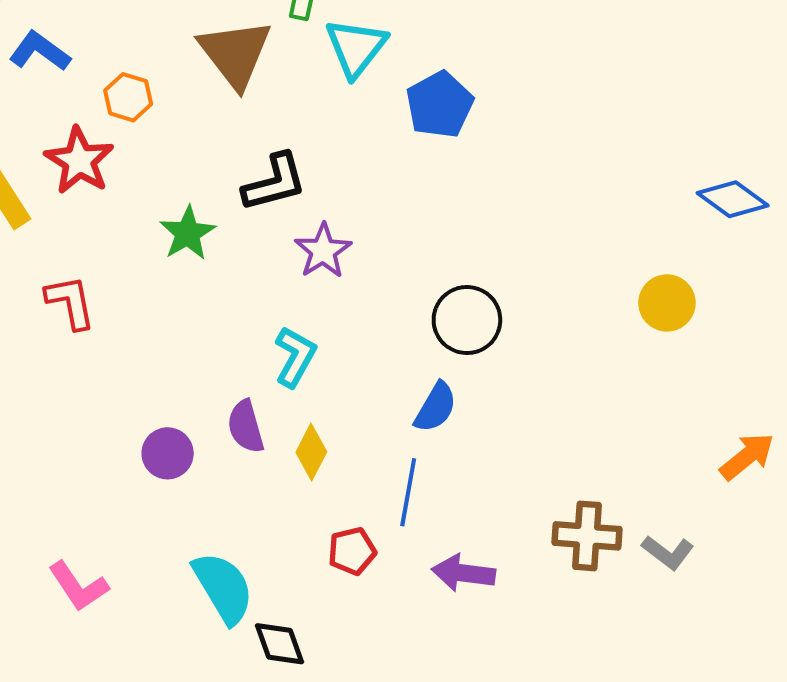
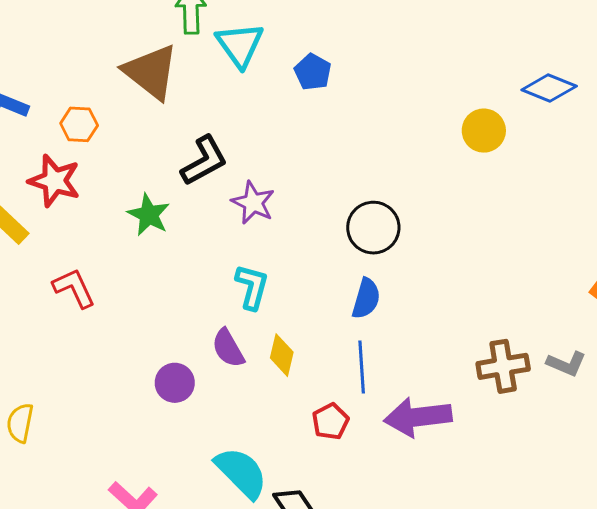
blue pentagon: (440, 105) -> (313, 72), size x0.7
yellow circle: (667, 303) -> (484, 131), moved
purple arrow: (464, 573) -> (418, 417), size x1.4

